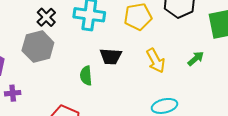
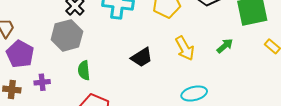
black trapezoid: (111, 56) -> (142, 57), moved, turned -35
green semicircle: (86, 76) -> (84, 70), moved

